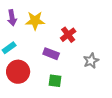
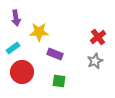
yellow star: (35, 21) -> (39, 32), moved
red cross: (68, 35) -> (98, 37), moved

